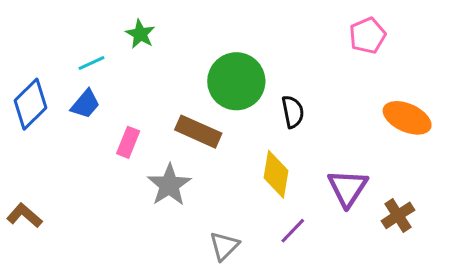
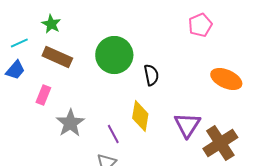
brown rectangle: (198, 132) -> (57, 57), moved
brown cross: (398, 215) -> (220, 143), size x1.6
purple line: (293, 231) -> (113, 134), moved, turned -72

